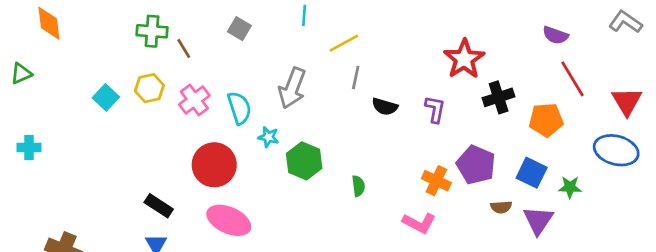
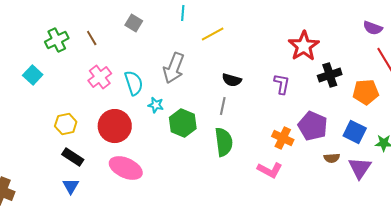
green cross: (152, 31) -> (57, 40), moved, turned -30
gray line: (356, 78) -> (223, 106), moved
yellow hexagon: (149, 88) -> (66, 124), moved
black semicircle: (385, 107) -> (232, 80), moved
green semicircle: (358, 186) -> (224, 142), size x1.8

